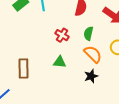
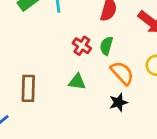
green semicircle: (88, 33) -> (106, 46), moved

